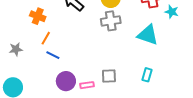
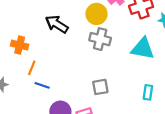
gray cross: (111, 21) -> (100, 39), turned 30
gray square: (109, 76) -> (100, 87), moved

